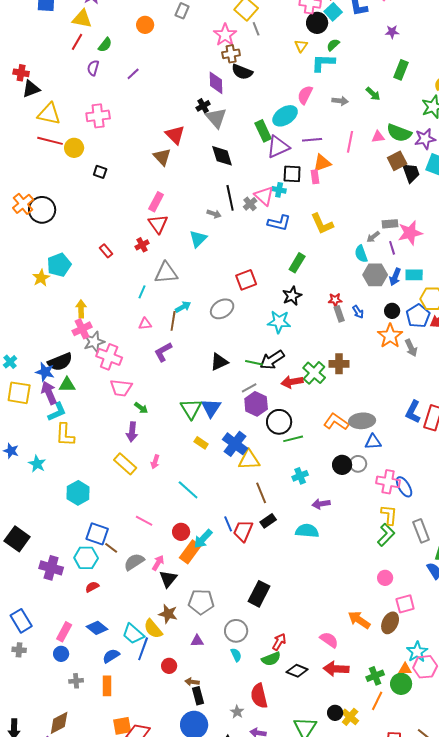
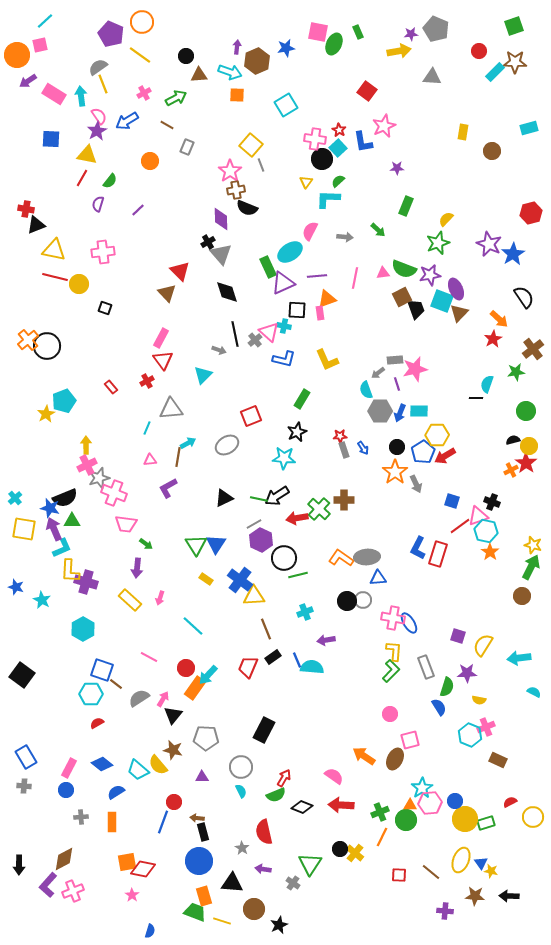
blue line: (228, 524) -> (297, 660), moved
purple cross: (51, 568) -> (86, 582), moved
blue line: (143, 649) -> (163, 822), moved

